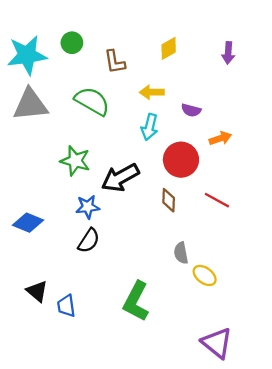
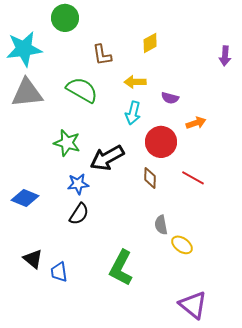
green circle: (72, 43) -> (65, 18), moved, size x1.4
purple arrow: (228, 53) -> (225, 56), moved

